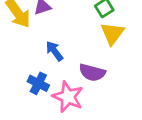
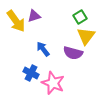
purple semicircle: (92, 73) -> (73, 53), moved

